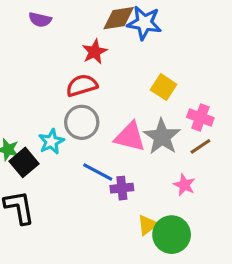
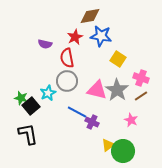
purple semicircle: (40, 20) -> (45, 44), moved
blue star: (144, 23) -> (101, 36), moved
red semicircle: (82, 85) -> (67, 58), turned -84
purple cross: (122, 188) -> (92, 122), turned 32

